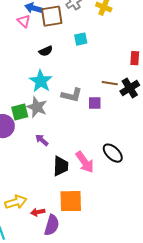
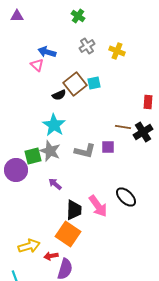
brown square: (52, 16) -> (75, 84), moved, turned -30
gray L-shape: (72, 95) -> (85, 151), moved
orange square: (71, 201) -> (68, 234), moved, turned 35

